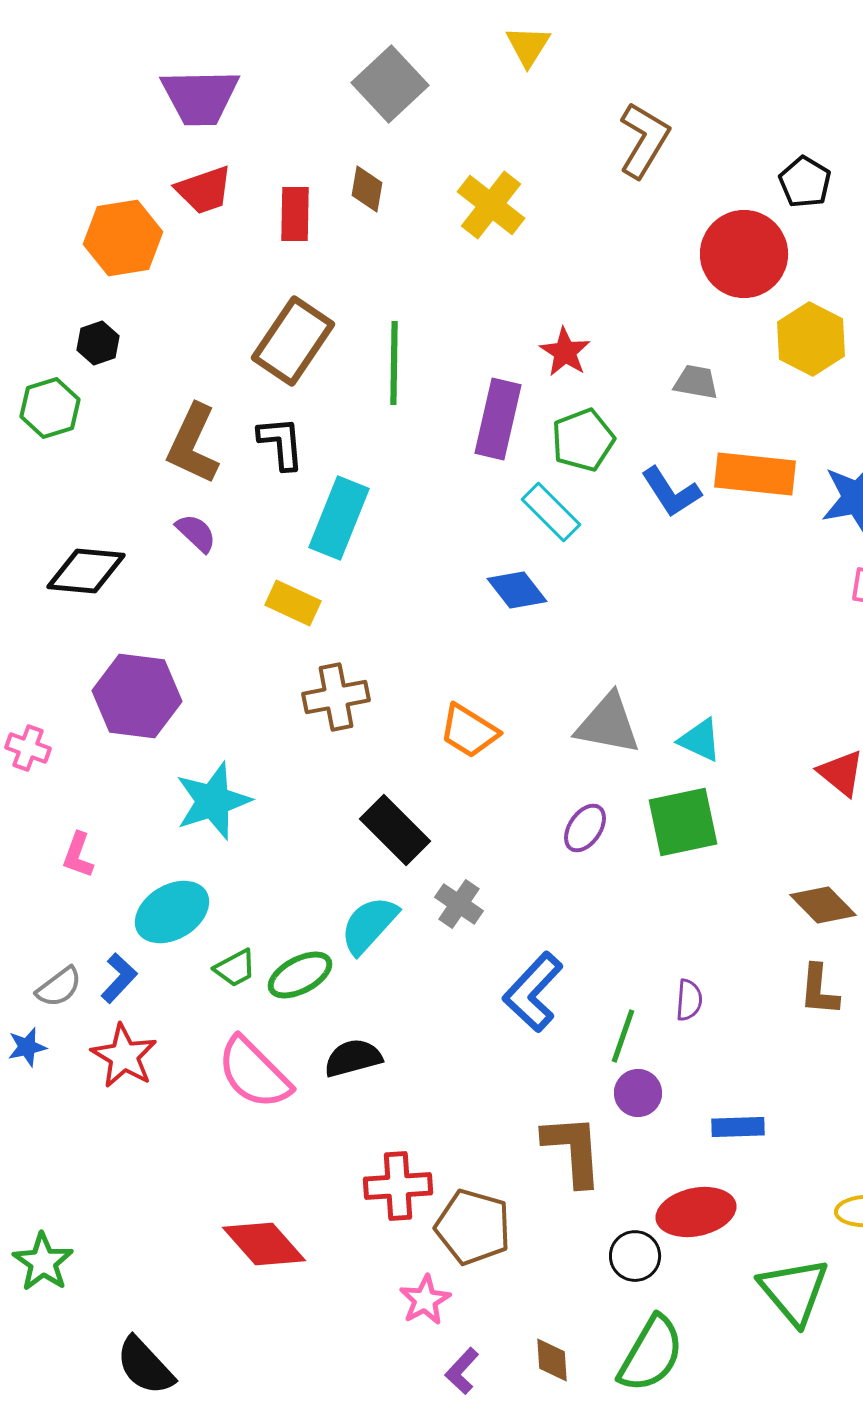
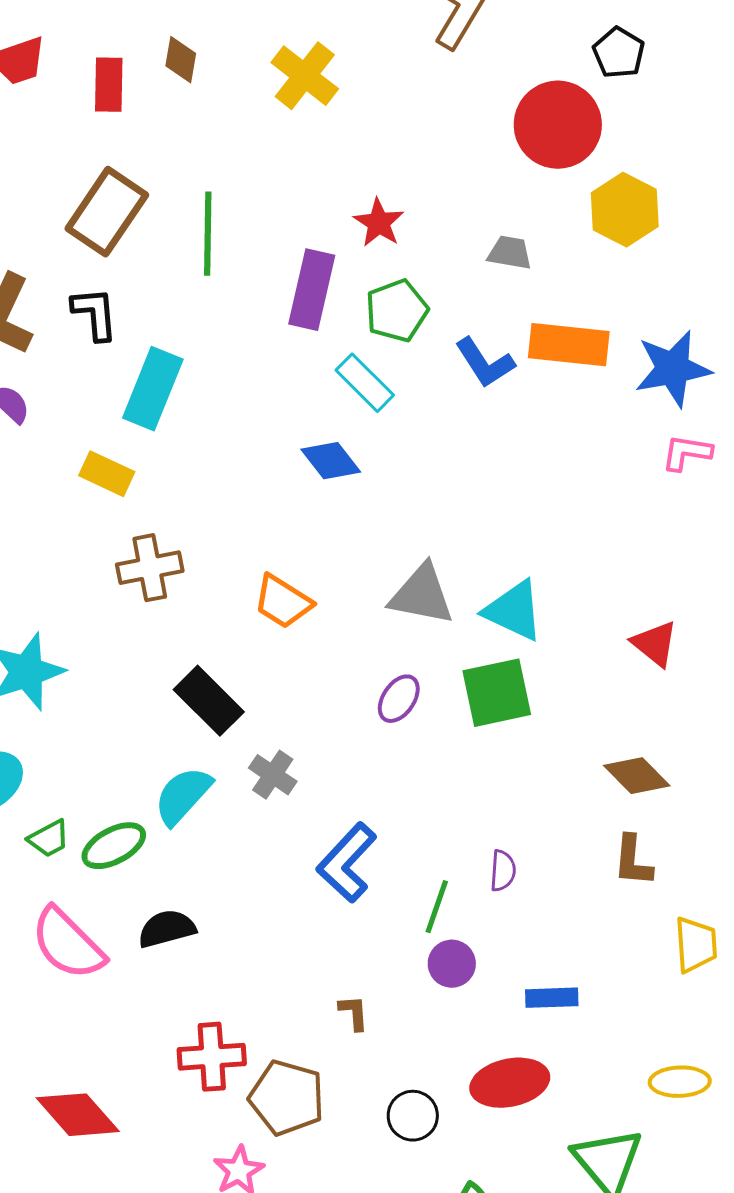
cyan triangle: (700, 740) -> (514, 611), size x1.4
brown L-shape: (573, 1150) -> (354, 1013), moved, size x0.5
black circle: (635, 1256) -> (413, 1116), moved

